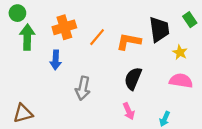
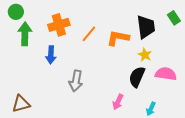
yellow star: (180, 52) -> (145, 55), moved
black semicircle: (133, 79) -> (137, 77), moved
pink arrow: (129, 111) -> (118, 102), turned 49

